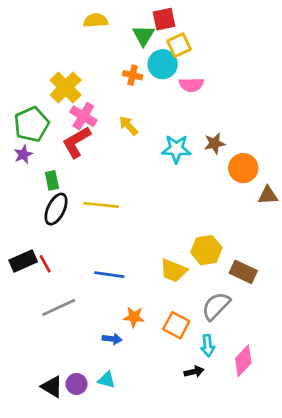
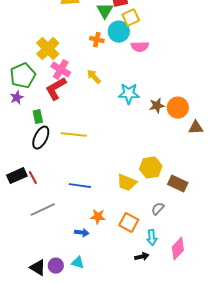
brown star: (215, 143) -> (157, 106), moved
gray semicircle: (216, 306) -> (158, 209), size x0.6

